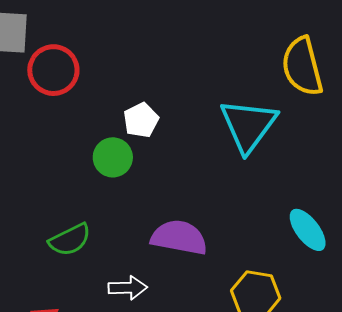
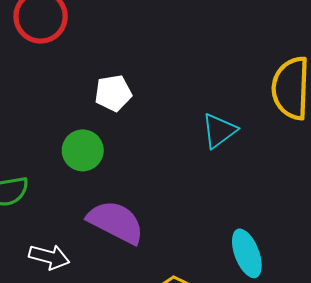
cyan triangle: (248, 125) -> (219, 131), size x0.6
green circle: (113, 157) -> (83, 150), moved

